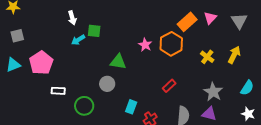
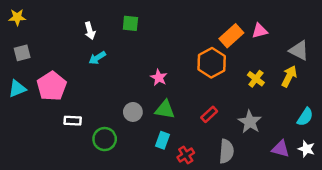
pink triangle: (210, 18) -> (260, 31), turned 32
gray triangle: (239, 21) -> (299, 50), moved, turned -30
green square: (94, 31) -> (130, 23), moved
pink star: (145, 45) -> (159, 78), moved
green triangle: (118, 62) -> (165, 110), moved
gray star: (213, 92) -> (250, 122), moved
purple triangle: (209, 114) -> (281, 149), moved

